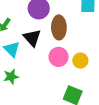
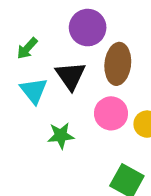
green star: (11, 77) -> (61, 136), moved

